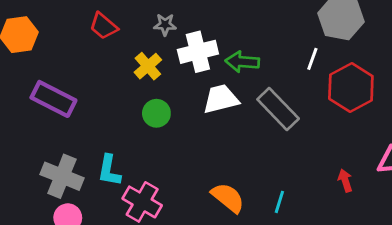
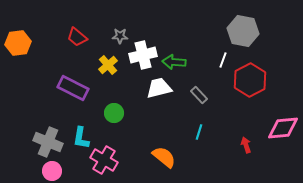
purple rectangle: (53, 99) -> (73, 88), moved
gray rectangle: (278, 109) -> (199, 95), size x0.6
green circle: (156, 113) -> (114, 113), moved
cyan line: (279, 202) -> (199, 132), moved

